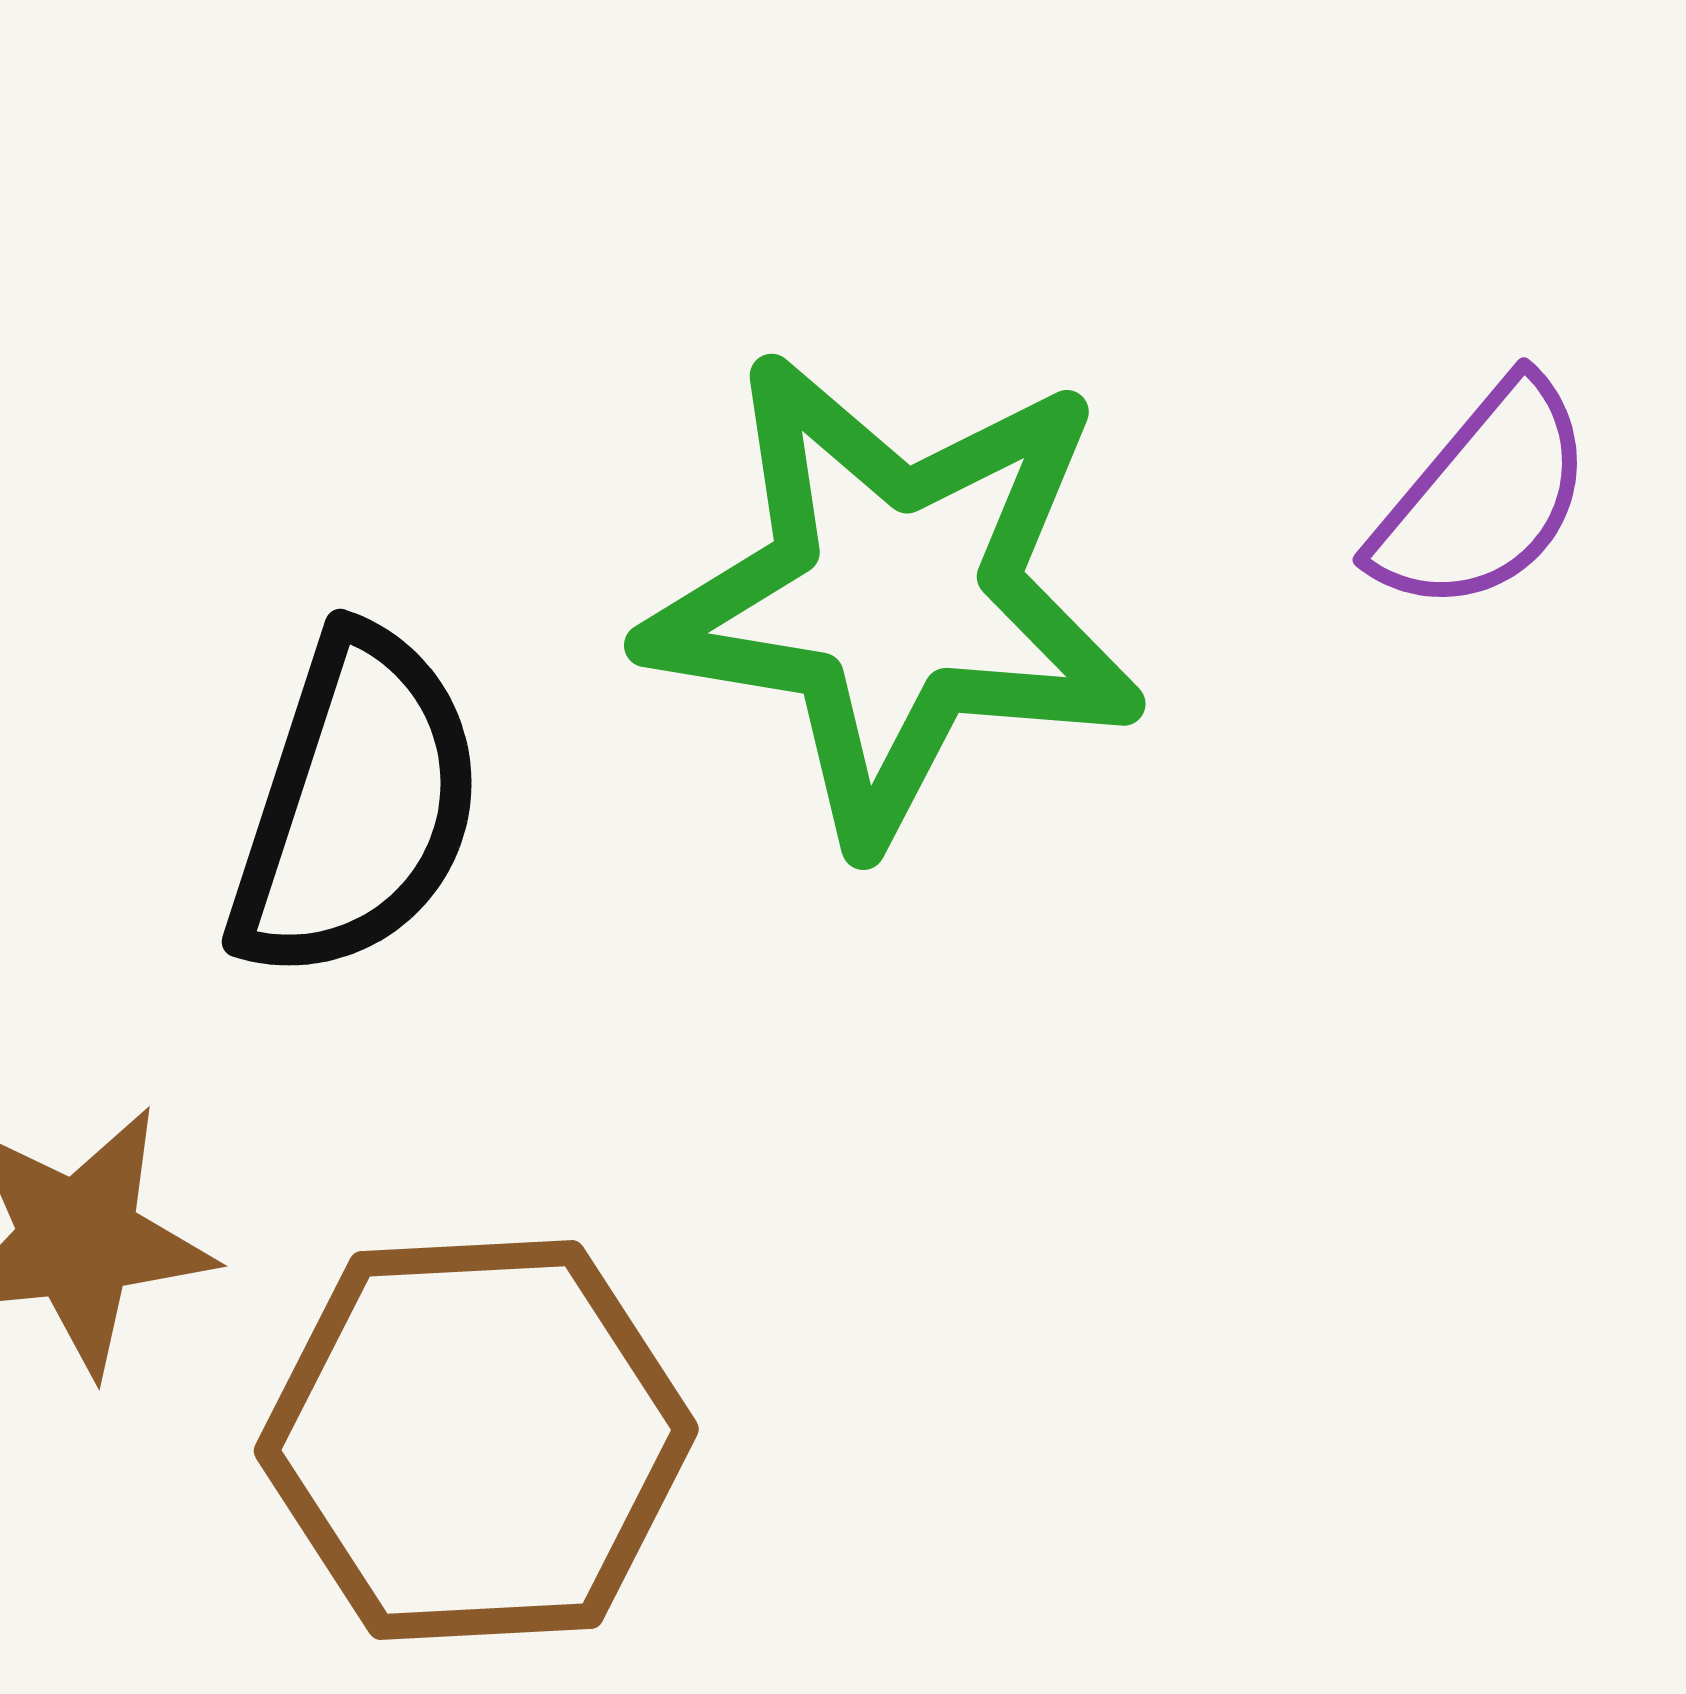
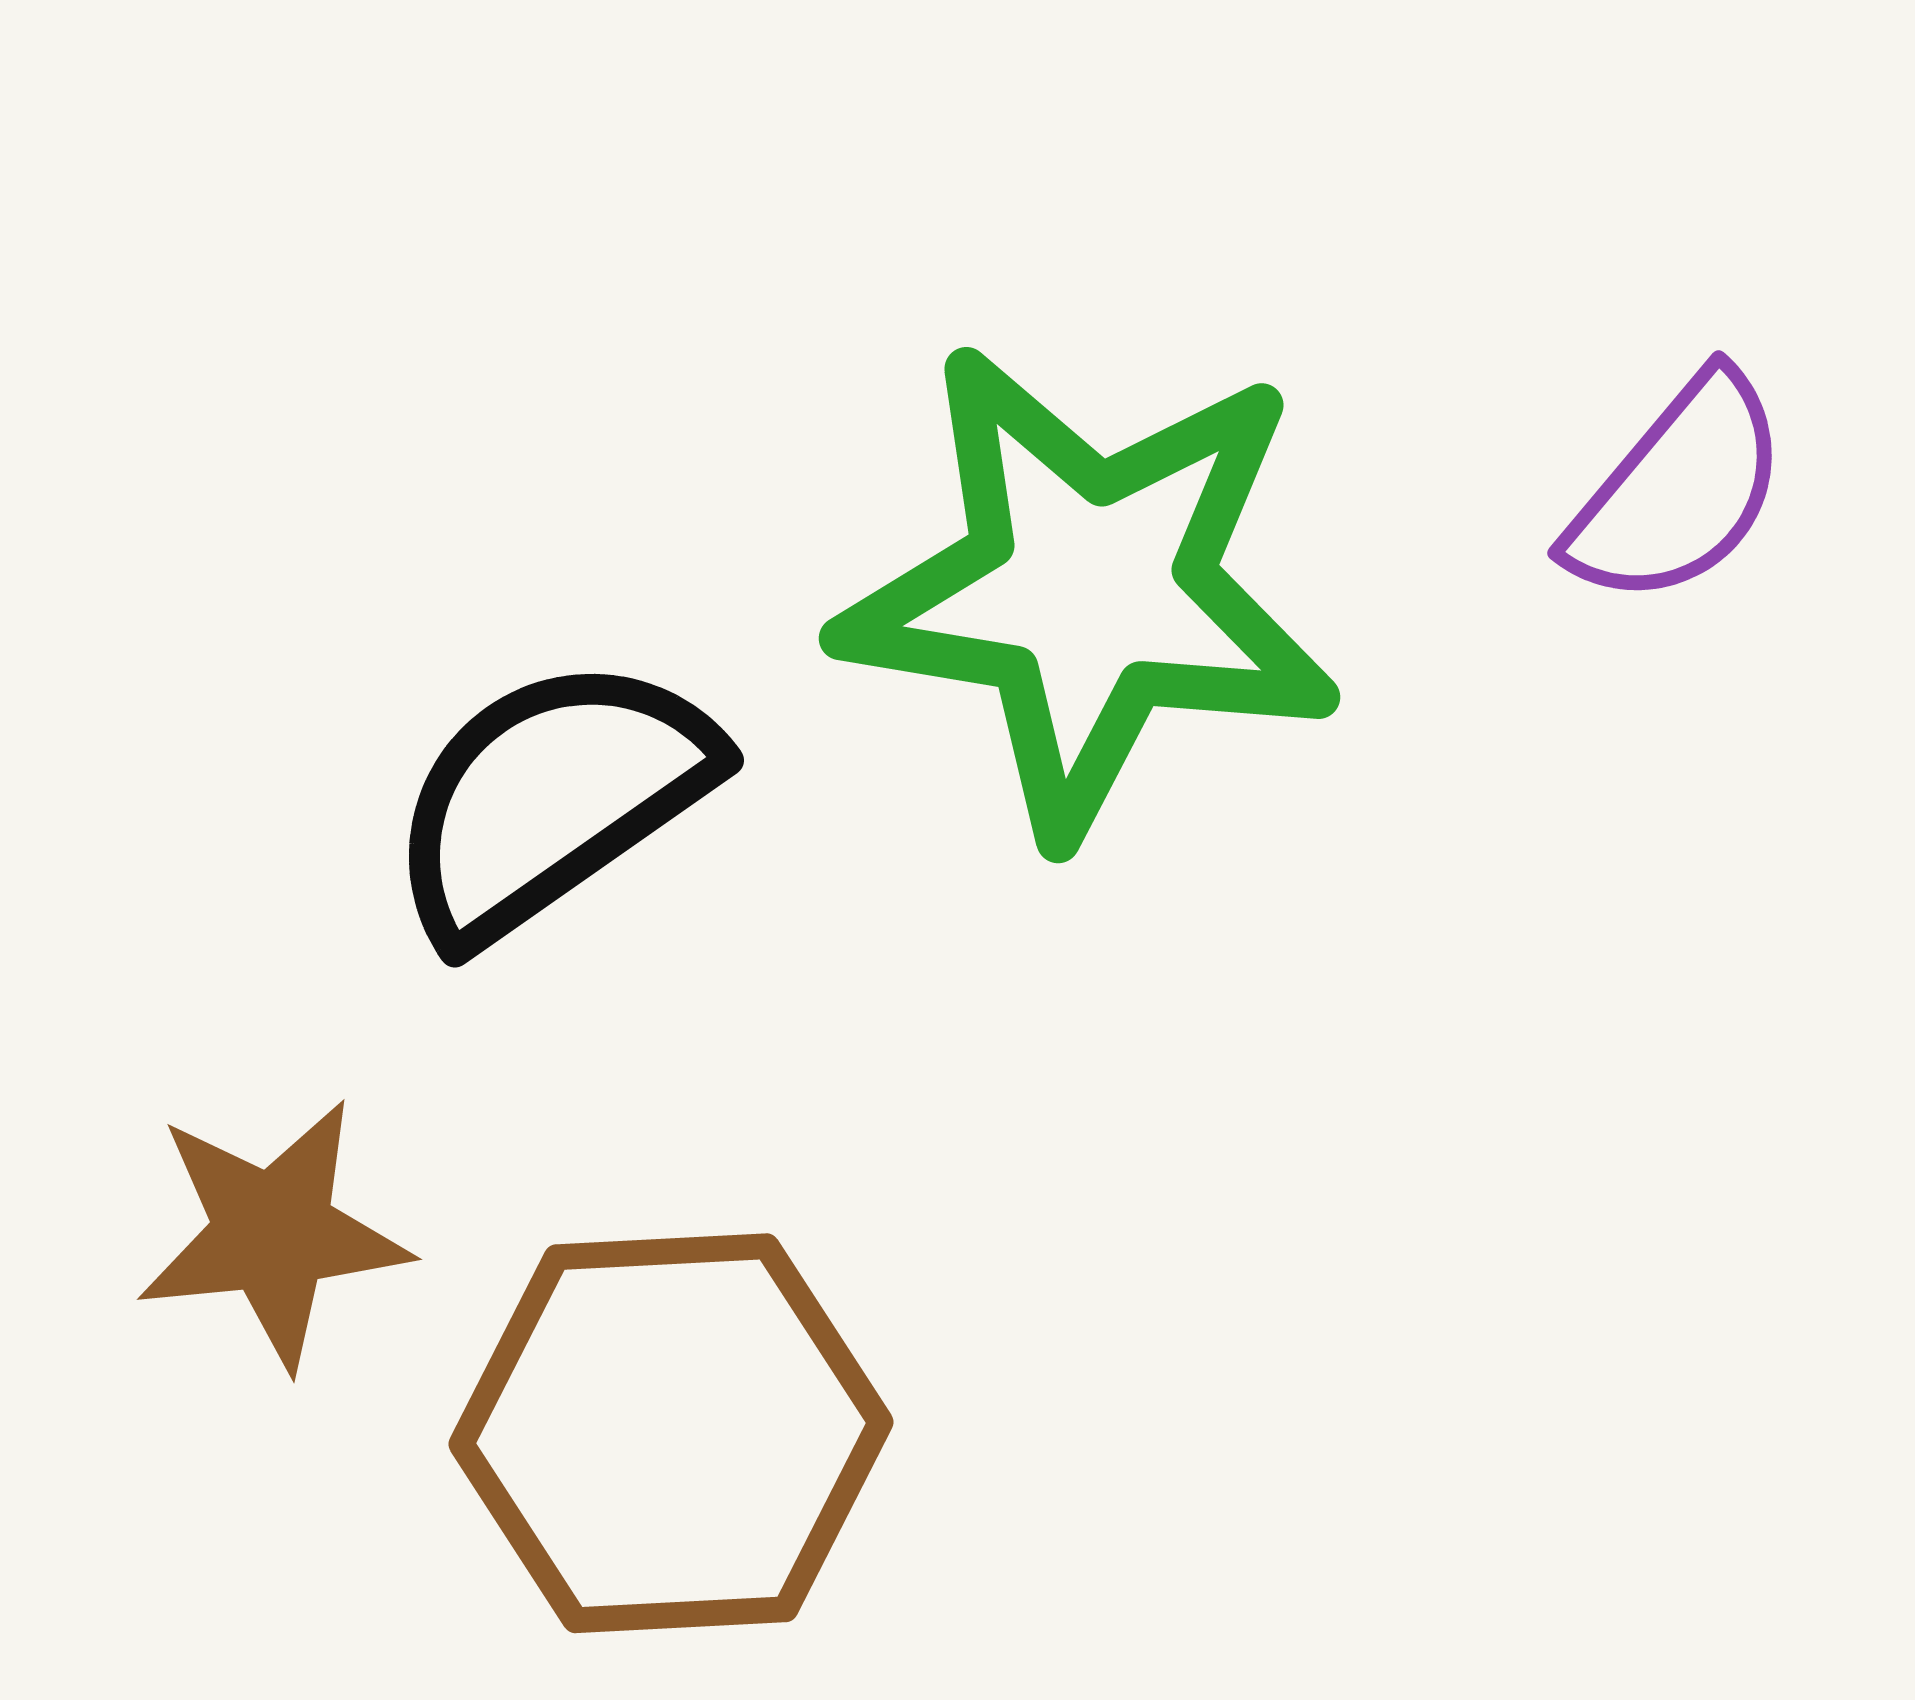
black semicircle: (356, 805) -> (551, 798), turned -143

